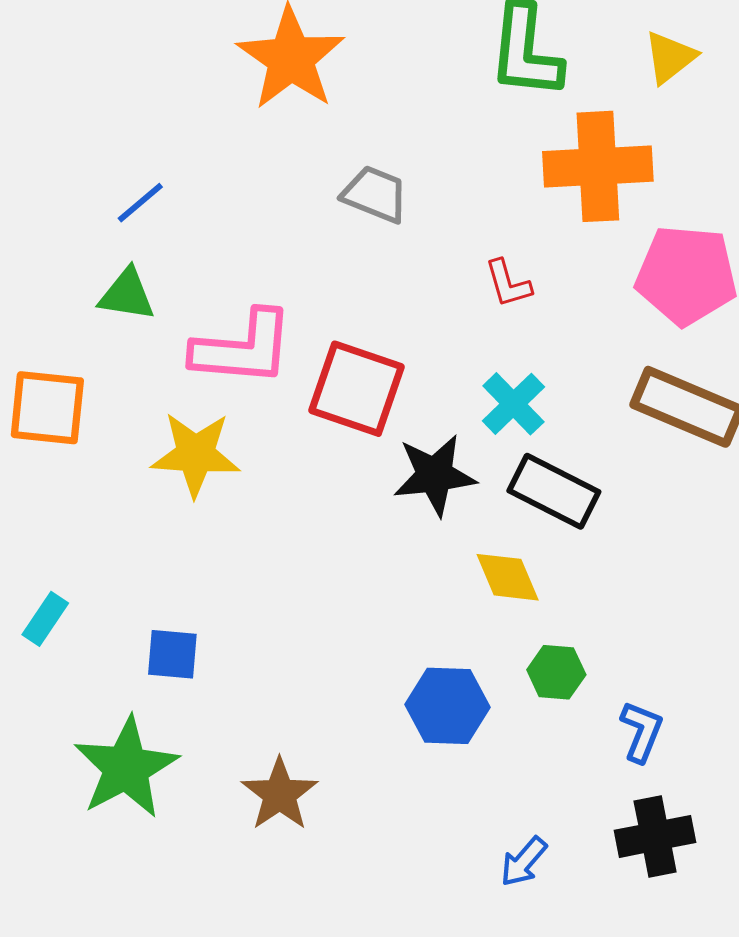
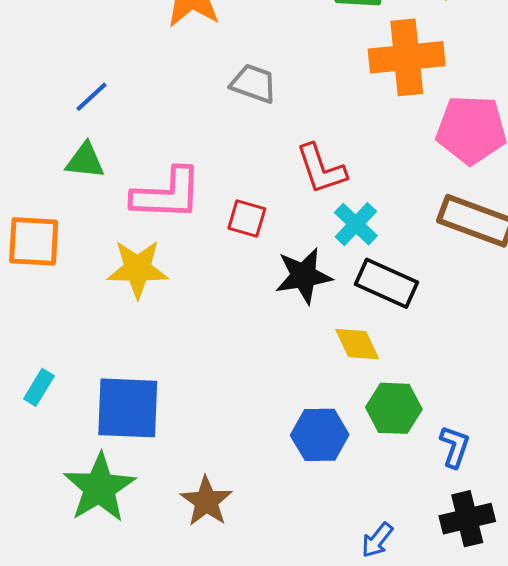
red L-shape: (508, 283) -> (321, 169), moved, size x1.5
red square: (357, 389) -> (247, 219), size x0.6
blue square: (172, 654) -> (128, 408), size x1.8
green hexagon: (556, 672) -> (394, 408), size x1.4

